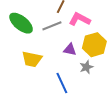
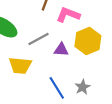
gray line: (52, 26) -> (39, 39), moved
gray star: (86, 67) -> (83, 87), moved

